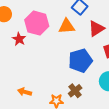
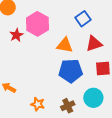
orange triangle: (67, 26) -> (65, 45), moved
brown cross: (75, 91) -> (68, 106), moved

